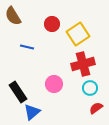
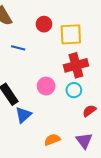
yellow square: (78, 34) -> (71, 34), turned 30
cyan circle: (90, 88) -> (74, 90), moved

